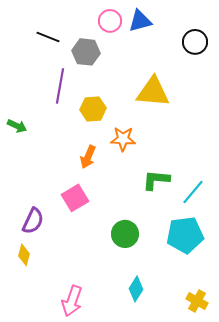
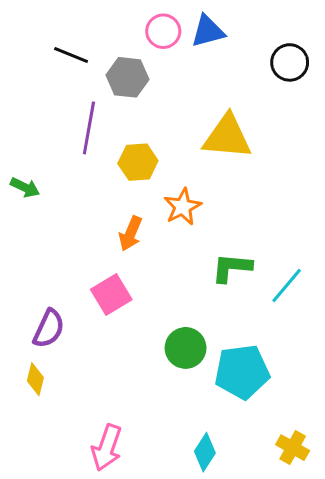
orange star: (123, 139) -> (183, 207), turned -30
cyan pentagon: (185, 235) -> (242, 372), moved
cyan diamond: (136, 289) -> (205, 452), moved

